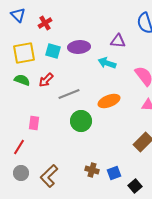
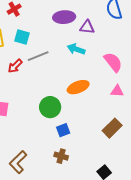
purple ellipse: (79, 47) -> (64, 17), moved
gray line: (69, 94) -> (38, 56), moved
blue square: (114, 173) -> (63, 130), moved

